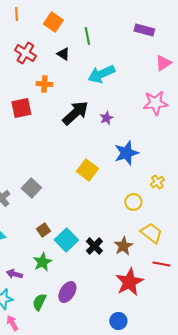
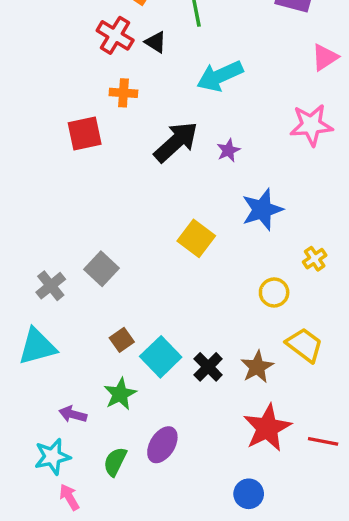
red cross: (25, 53) -> (115, 35), moved
red line: (161, 264) -> (323, 441), moved

